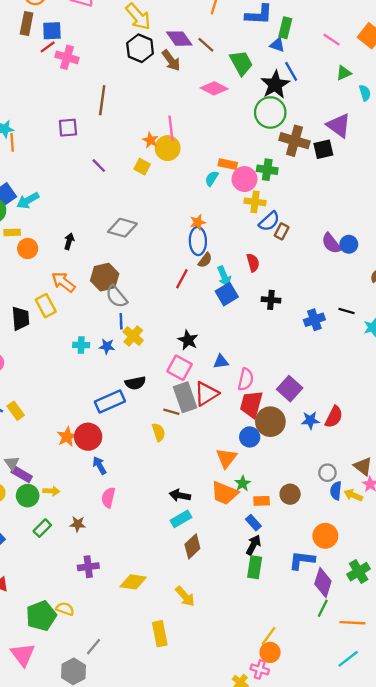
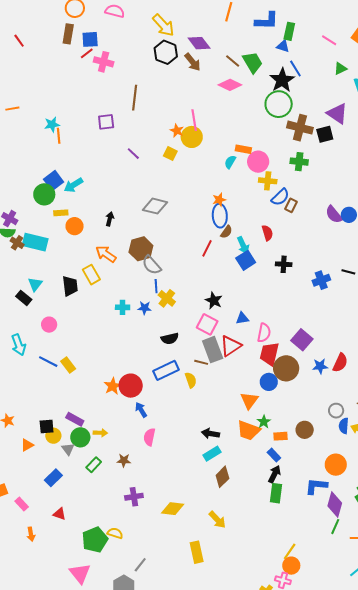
brown line: (206, 45) -> (233, 61), moved
green cross: (267, 170) -> (299, 162), moved
blue rectangle: (110, 402) -> (166, 370), moved
gray triangle: (12, 463) -> (68, 449), moved

